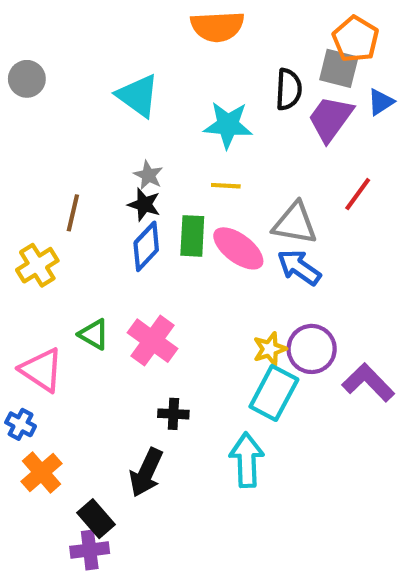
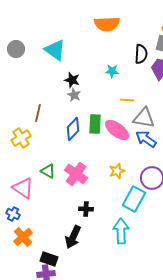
cyan triangle: (138, 96) -> (55, 50), moved
cyan star: (228, 125) -> (112, 71), size x0.6
yellow line: (226, 186) -> (127, 100), moved
black star: (144, 204) -> (72, 80), moved
yellow star: (270, 349) -> (117, 171), moved
black rectangle: (96, 519) -> (49, 259), turned -30

